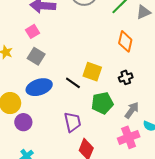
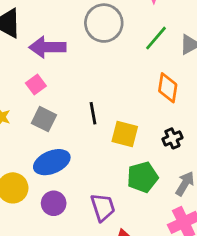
black line: (73, 83) -> (93, 113), moved, turned 49
purple circle: (23, 122) -> (54, 203), moved

